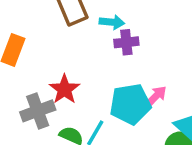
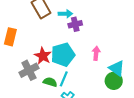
pink arrow: (156, 96) -> (96, 53), turned -32
cyan pentagon: (130, 104) -> (63, 55), moved

